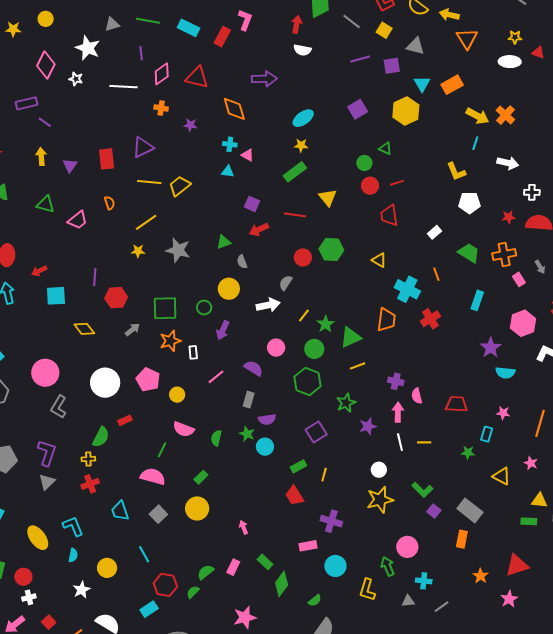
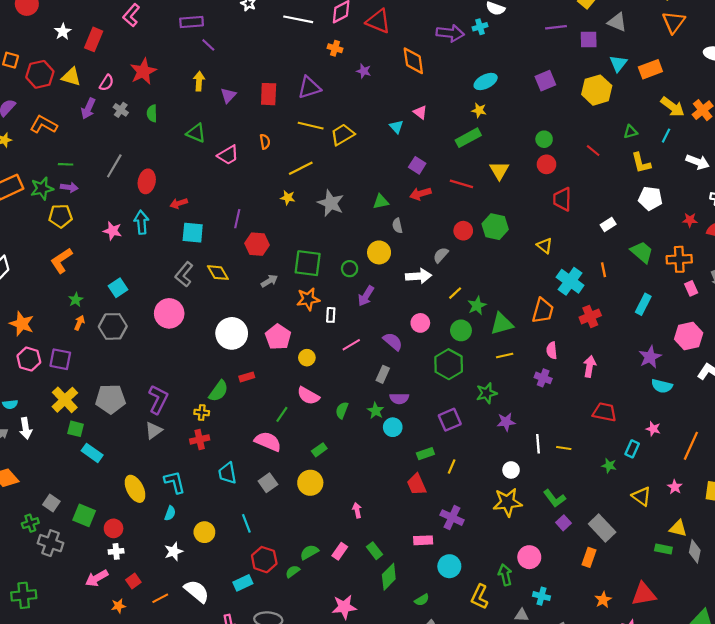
cyan cross: (230, 144) -> (480, 27), moved, turned -32
green triangle: (385, 148) -> (630, 132), moved, turned -48
cyan triangle: (228, 172) -> (396, 127), turned 32
red line: (397, 183) -> (593, 151), moved, turned 48
pink semicircle: (417, 396) -> (552, 350), moved
gray L-shape: (59, 407) -> (184, 274), moved
pink arrow: (398, 412) -> (590, 366), moved

